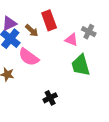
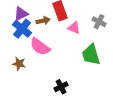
brown arrow: (32, 31) -> (43, 21), turned -56
pink triangle: (71, 40) -> (74, 28), moved

